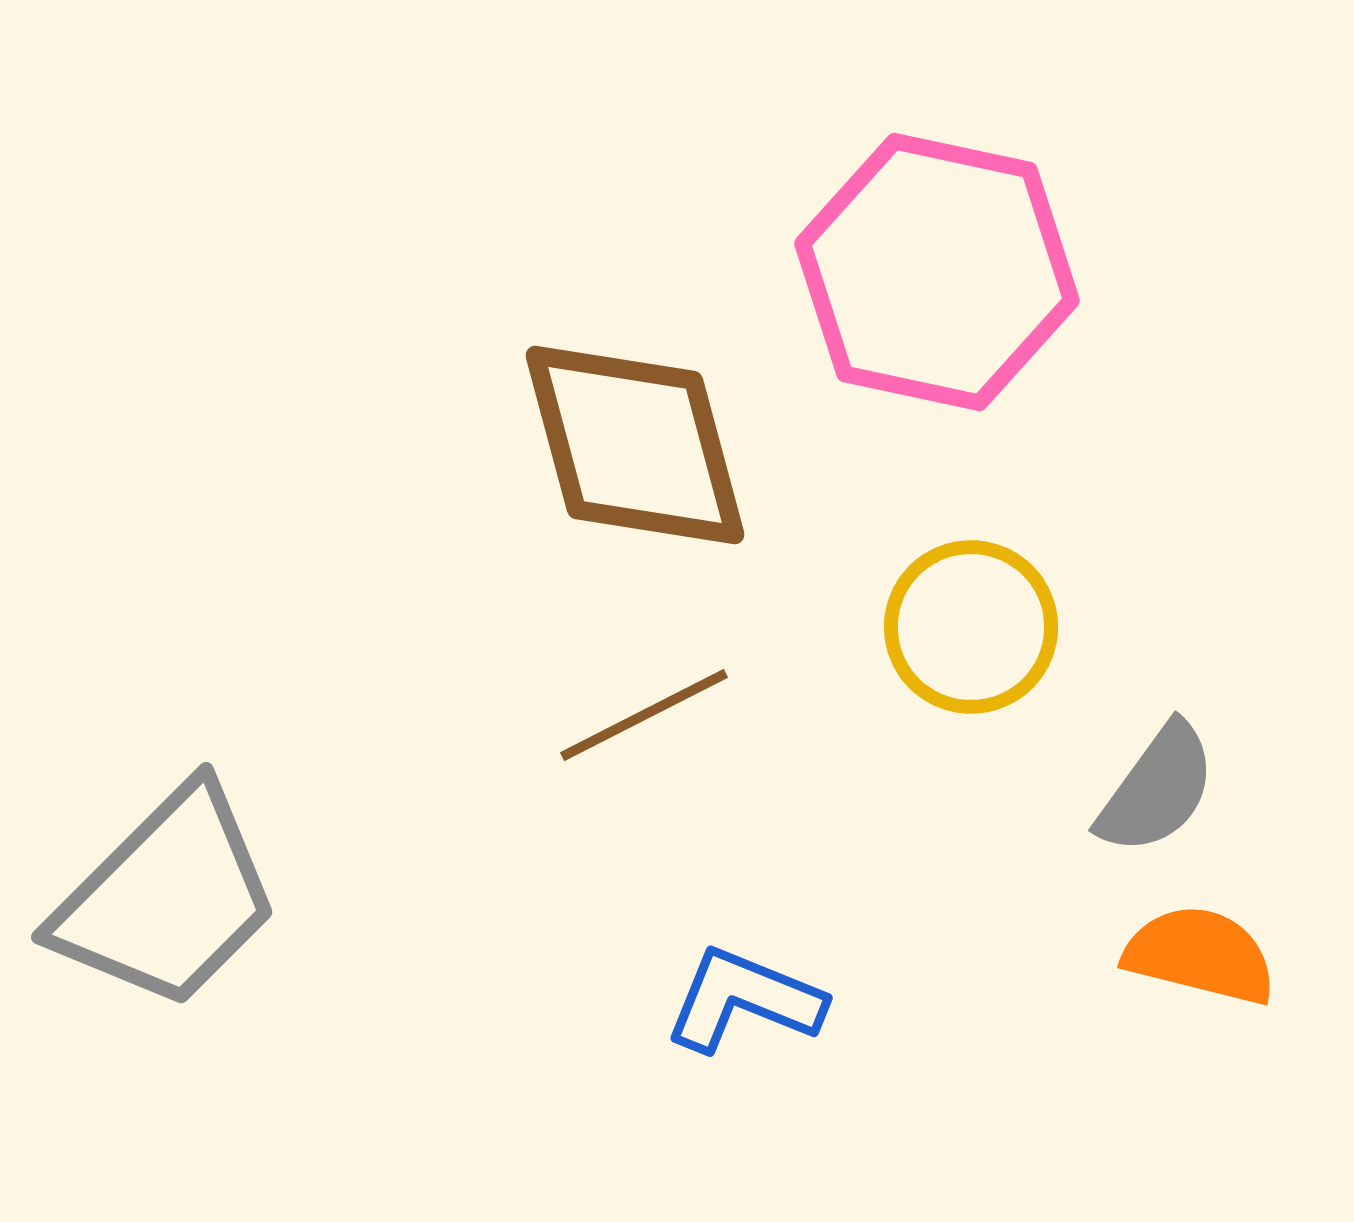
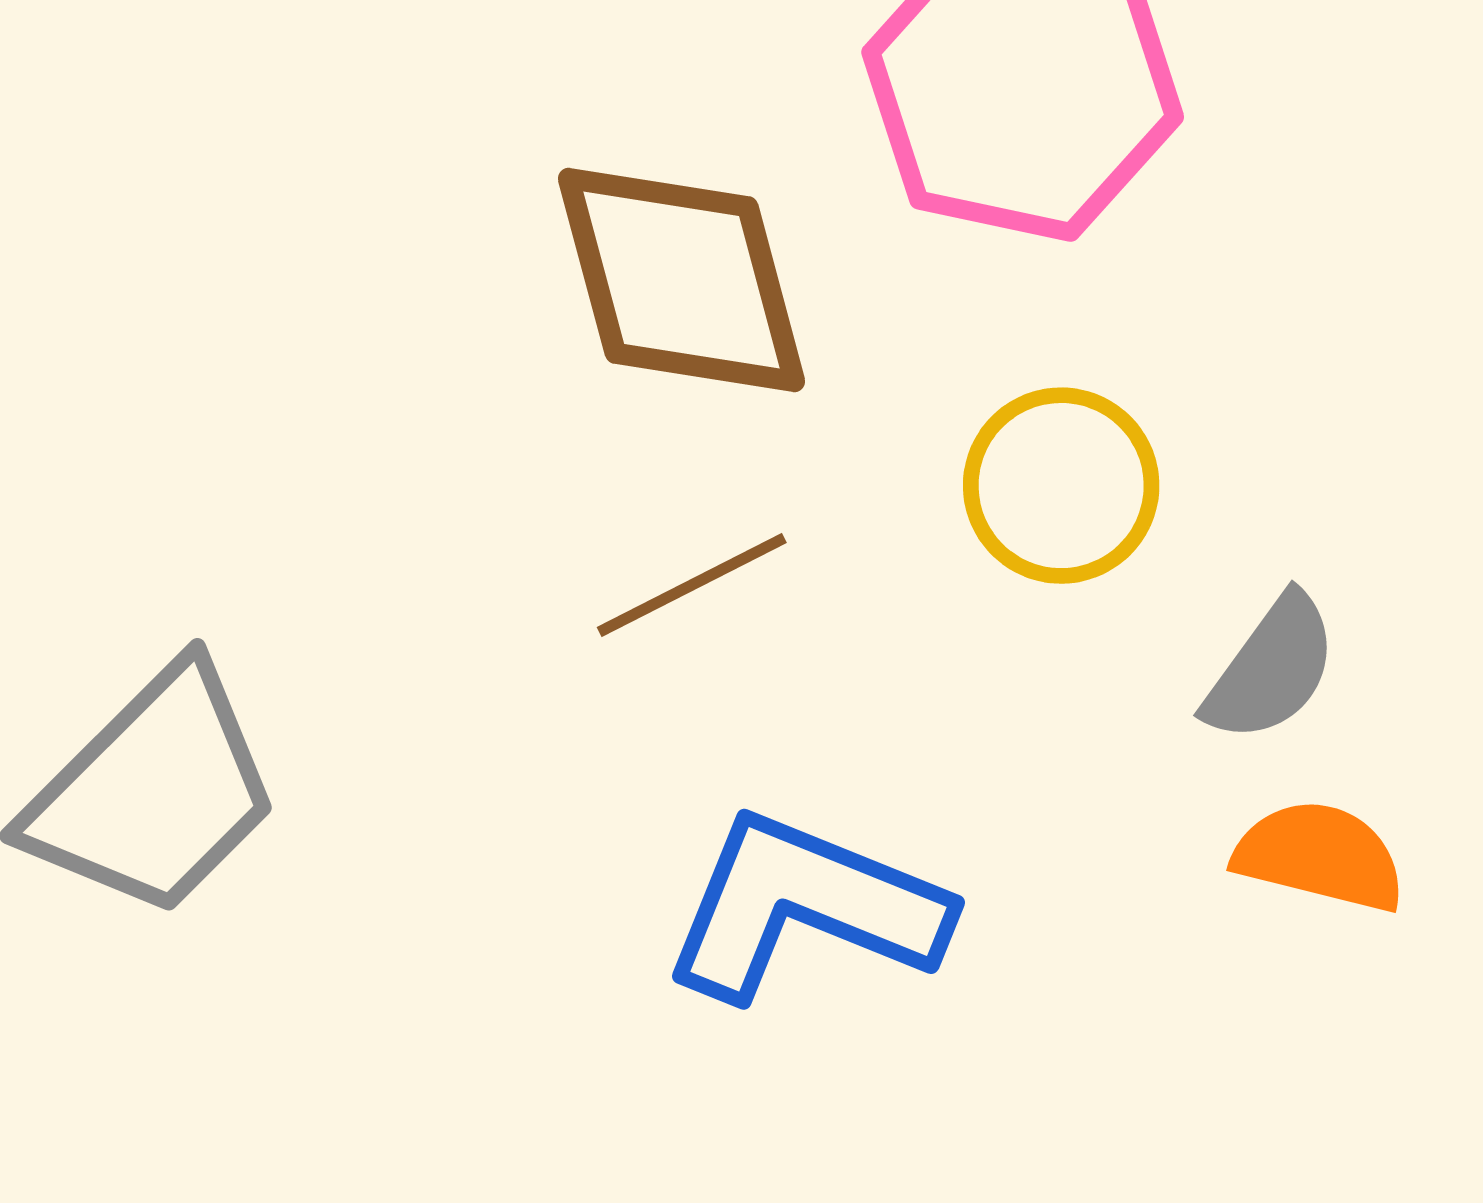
blue L-shape: (744, 1000) -> (805, 907), size x1.6

